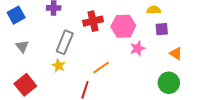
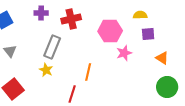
red cross: (93, 21) -> (71, 19), moved
orange line: (101, 68) -> (88, 72), turned -42
green circle: (169, 83) -> (167, 87), moved

